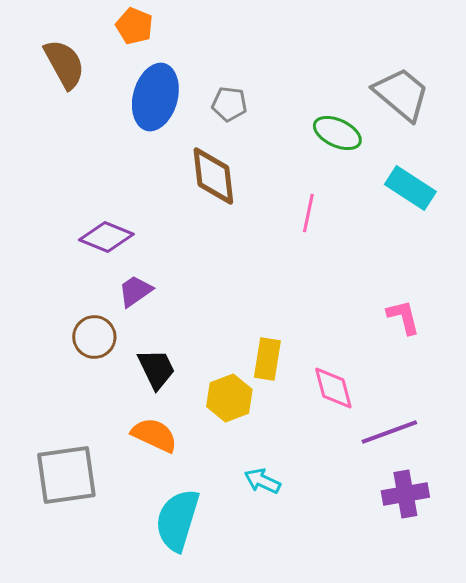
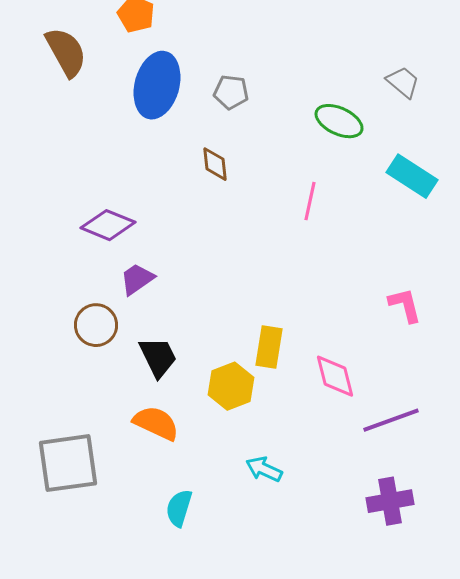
gray trapezoid: (401, 94) -> (403, 82), size x0.6
brown diamond: (213, 176) -> (215, 164), size x0.6
purple cross: (405, 494) -> (390, 501), moved
cyan semicircle: (177, 520) -> (179, 508), size x0.6

